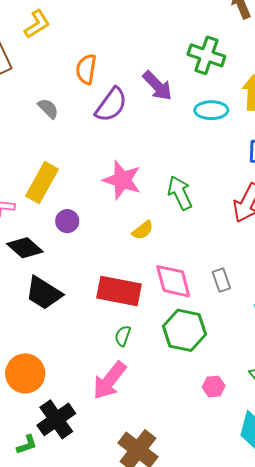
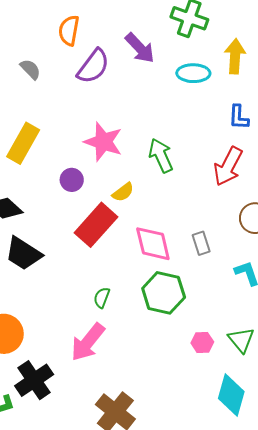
purple circle: (67, 221) -> (72, 180), moved
red rectangle: (119, 291) -> (96, 225), moved, turned -60
pink hexagon: (214, 386) -> (202, 343), moved

